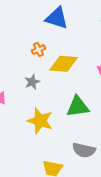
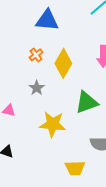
yellow diamond: (64, 64) -> (63, 63), turned -52

